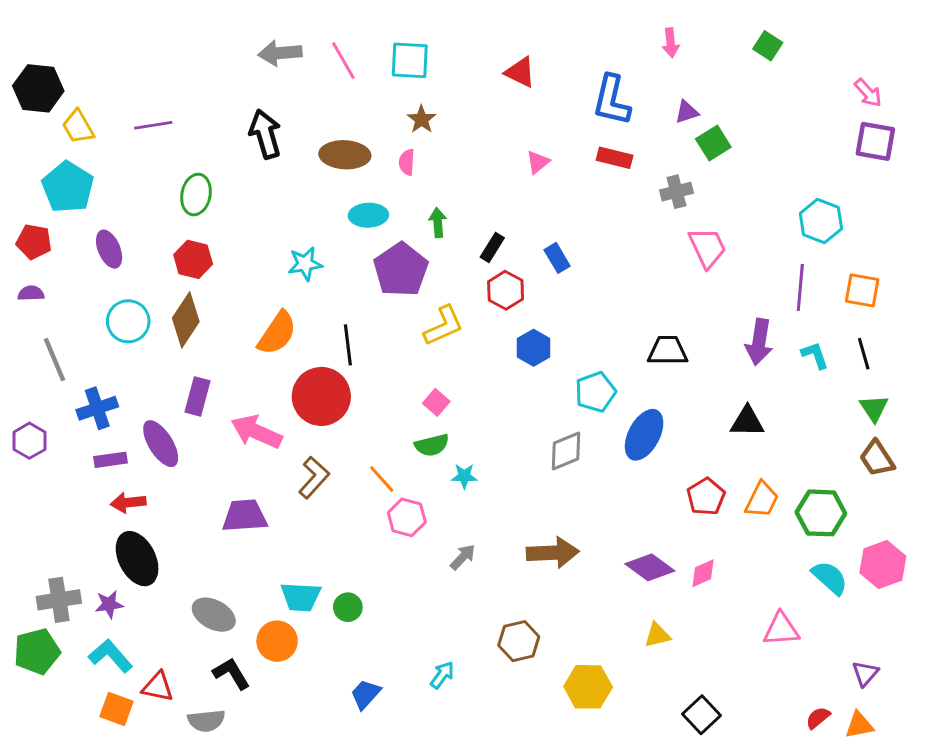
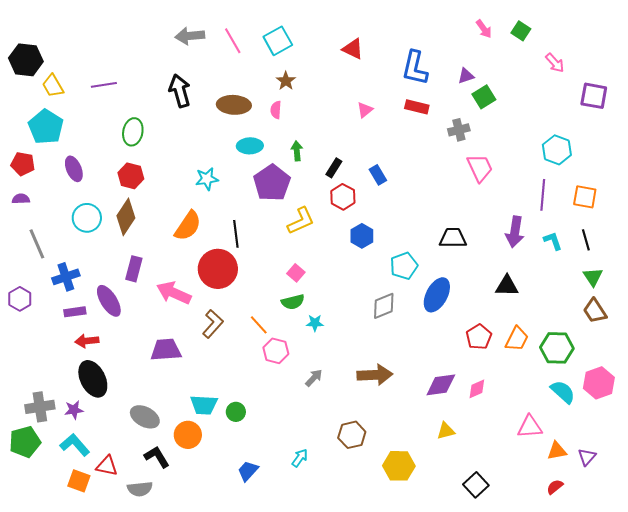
pink arrow: (671, 43) -> (484, 29), moved, turned -30
cyan square: (410, 60) -> (278, 41), turned -32
pink arrow: (868, 93) -> (555, 63), moved
purple diamond: (650, 567) -> (441, 385), turned -44
orange triangle: (859, 725) -> (557, 451), moved

